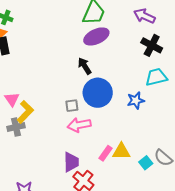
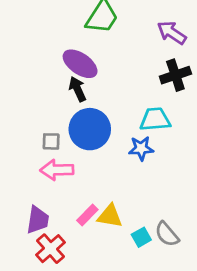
purple ellipse: (96, 36) -> (80, 64), moved, turned 50
black cross: (152, 45) -> (175, 75), turned 35
cyan trapezoid: (156, 77) -> (155, 119), moved

